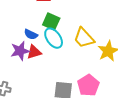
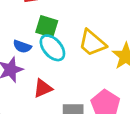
red triangle: (34, 52) -> (43, 88), moved

